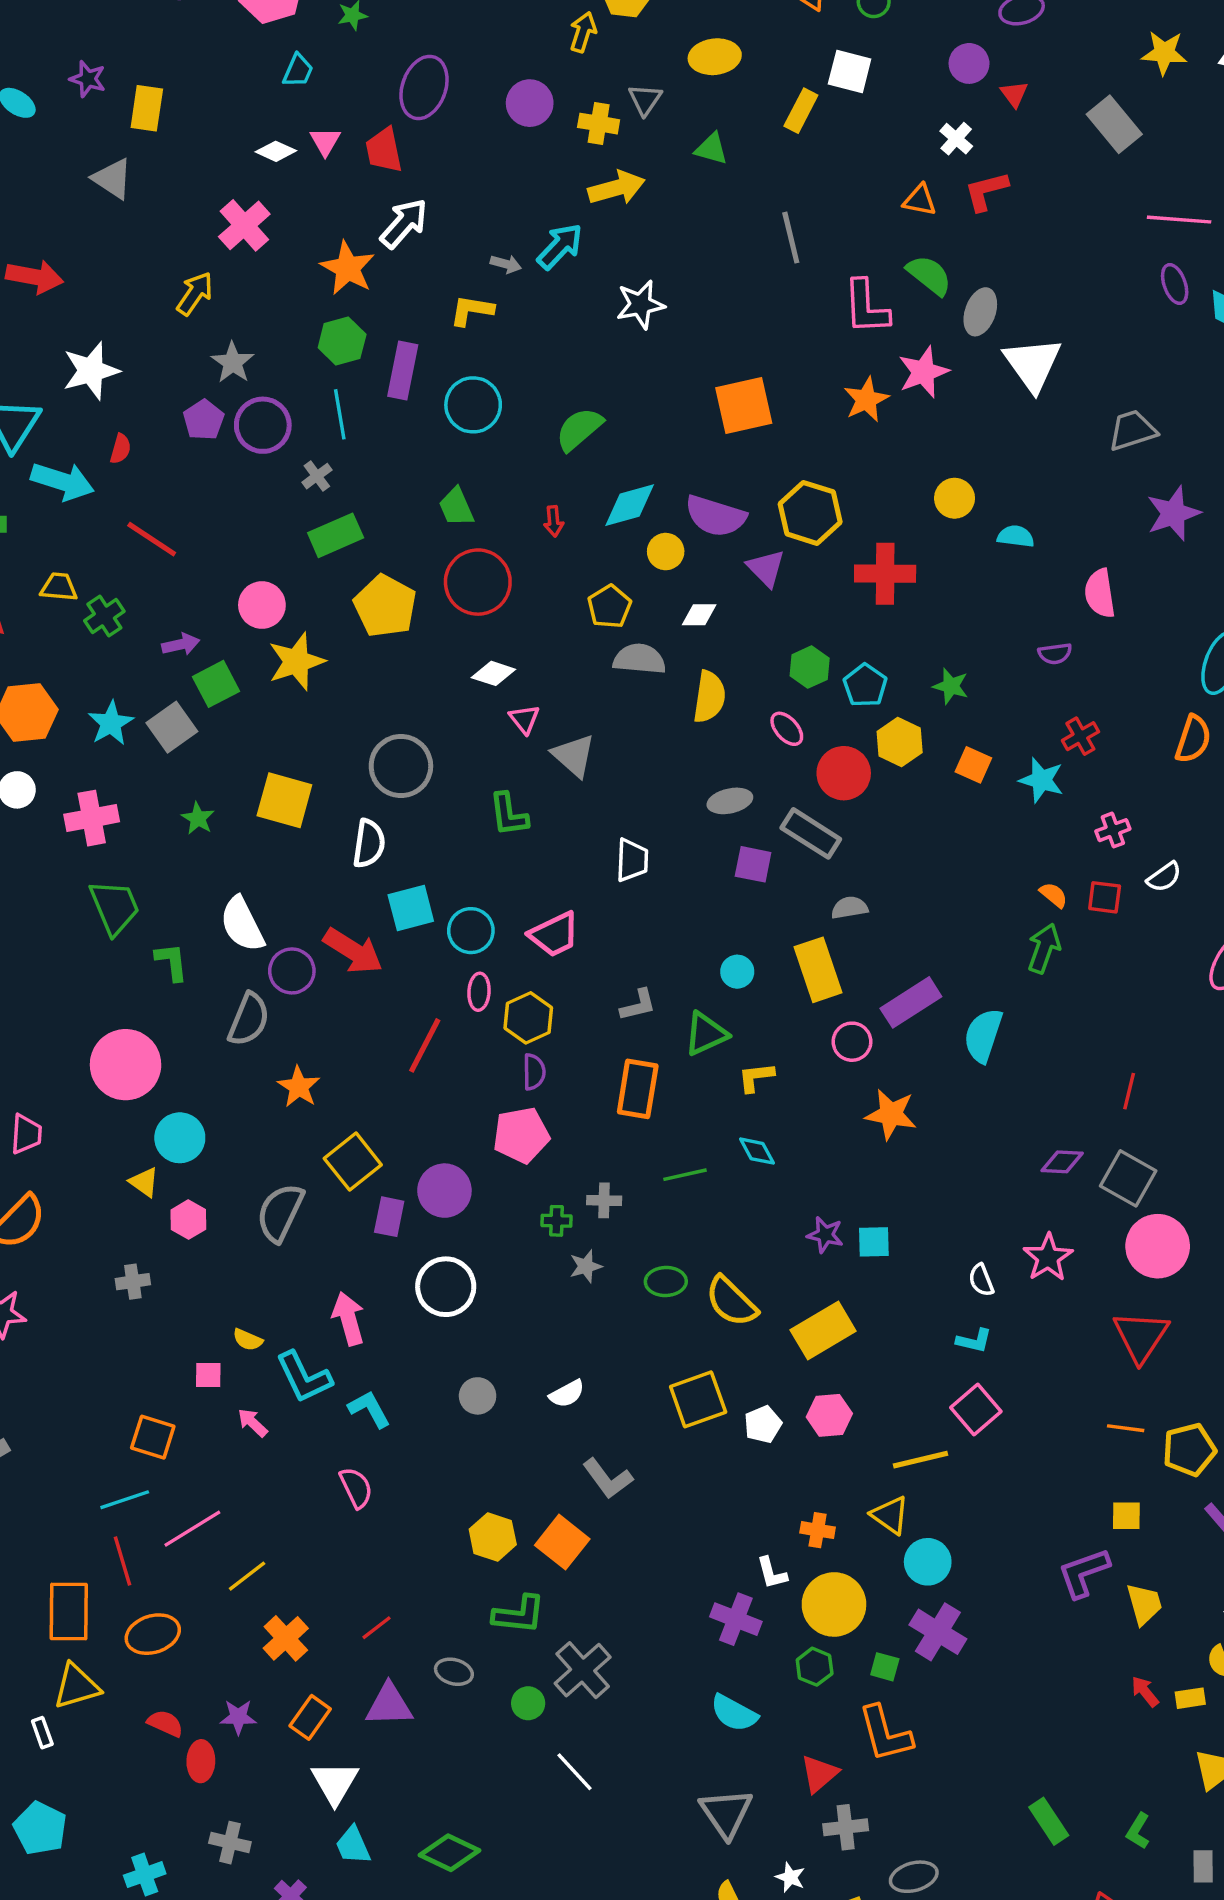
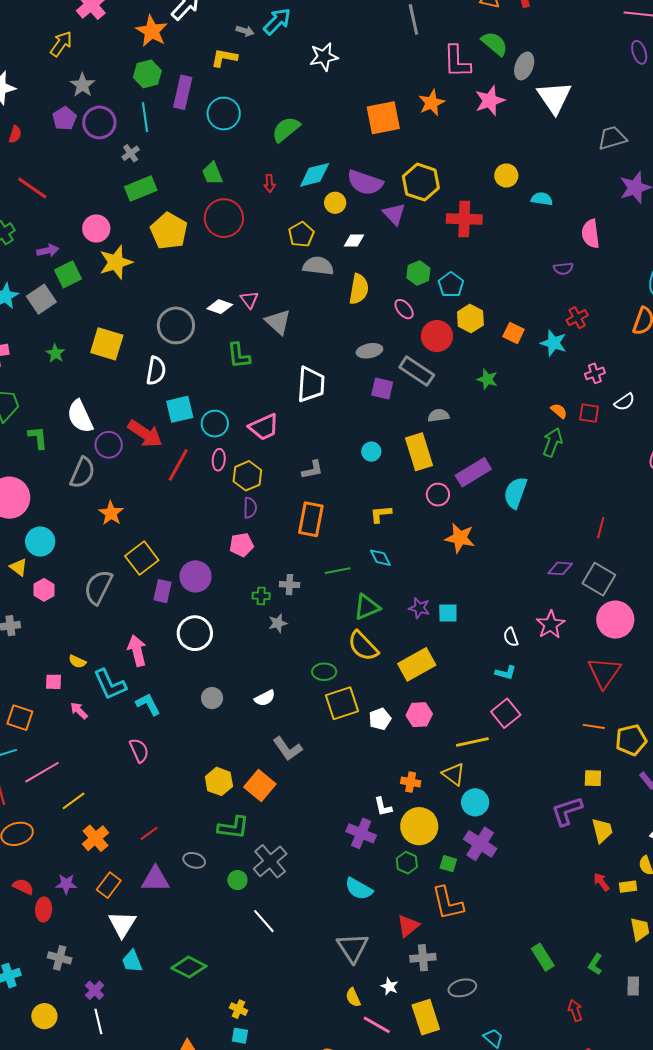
orange star: (866, 400) -> (432, 103), moved
white diamond: (493, 673) -> (220, 307), moved
green star: (951, 686) -> (487, 379), moved
white trapezoid: (632, 860) -> (311, 384), size x1.4
green triangle: (706, 1034) -> (367, 607), moved
red line: (425, 1045) -> (178, 465), moved
pink pentagon: (521, 1135) -> (242, 545), size x0.7
green ellipse: (666, 1281) -> (324, 672), moved

